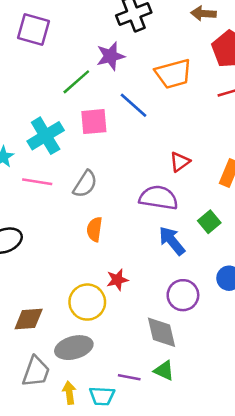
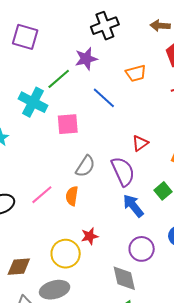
orange trapezoid: (173, 74) -> (136, 73), size x0.7
pink square: (94, 122) -> (68, 124), moved
cyan cross: (46, 136) -> (33, 102), moved, turned -32
pink line: (37, 182) -> (42, 195), moved, turned -50
gray semicircle: (85, 184) -> (85, 166), moved
purple semicircle: (158, 198) -> (123, 171), turned 56

